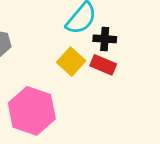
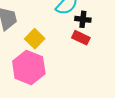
yellow square: (71, 62) -> (35, 39), moved

